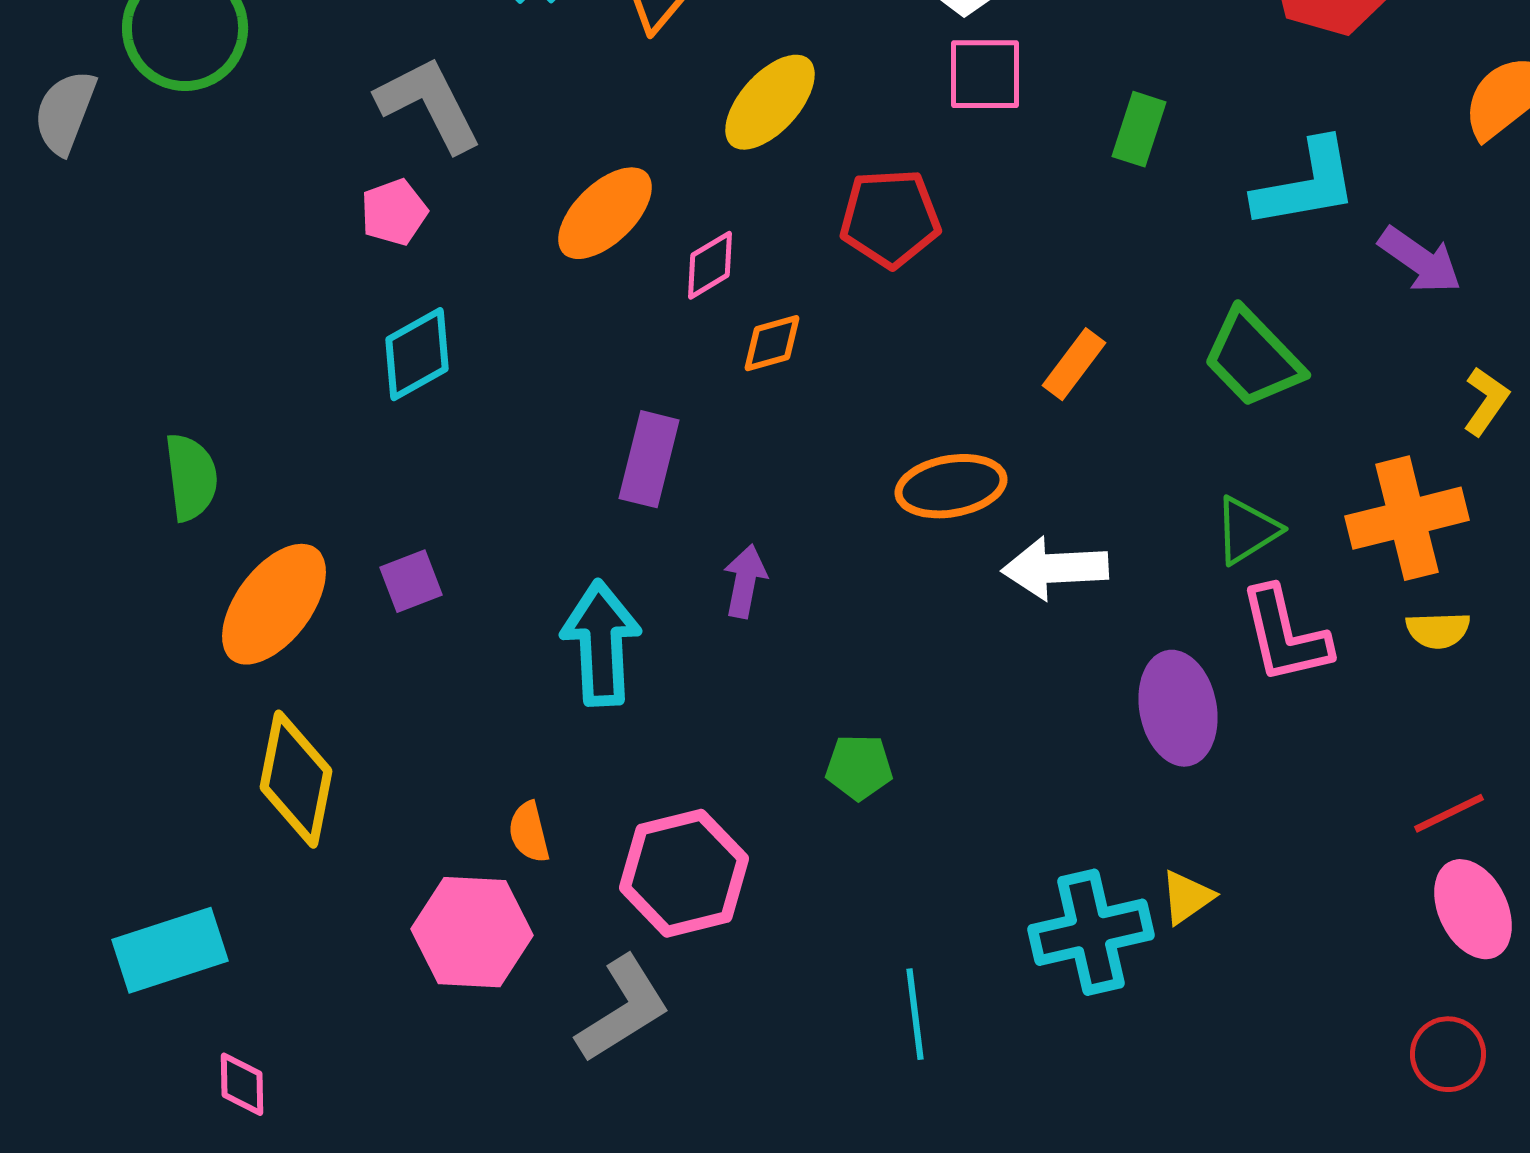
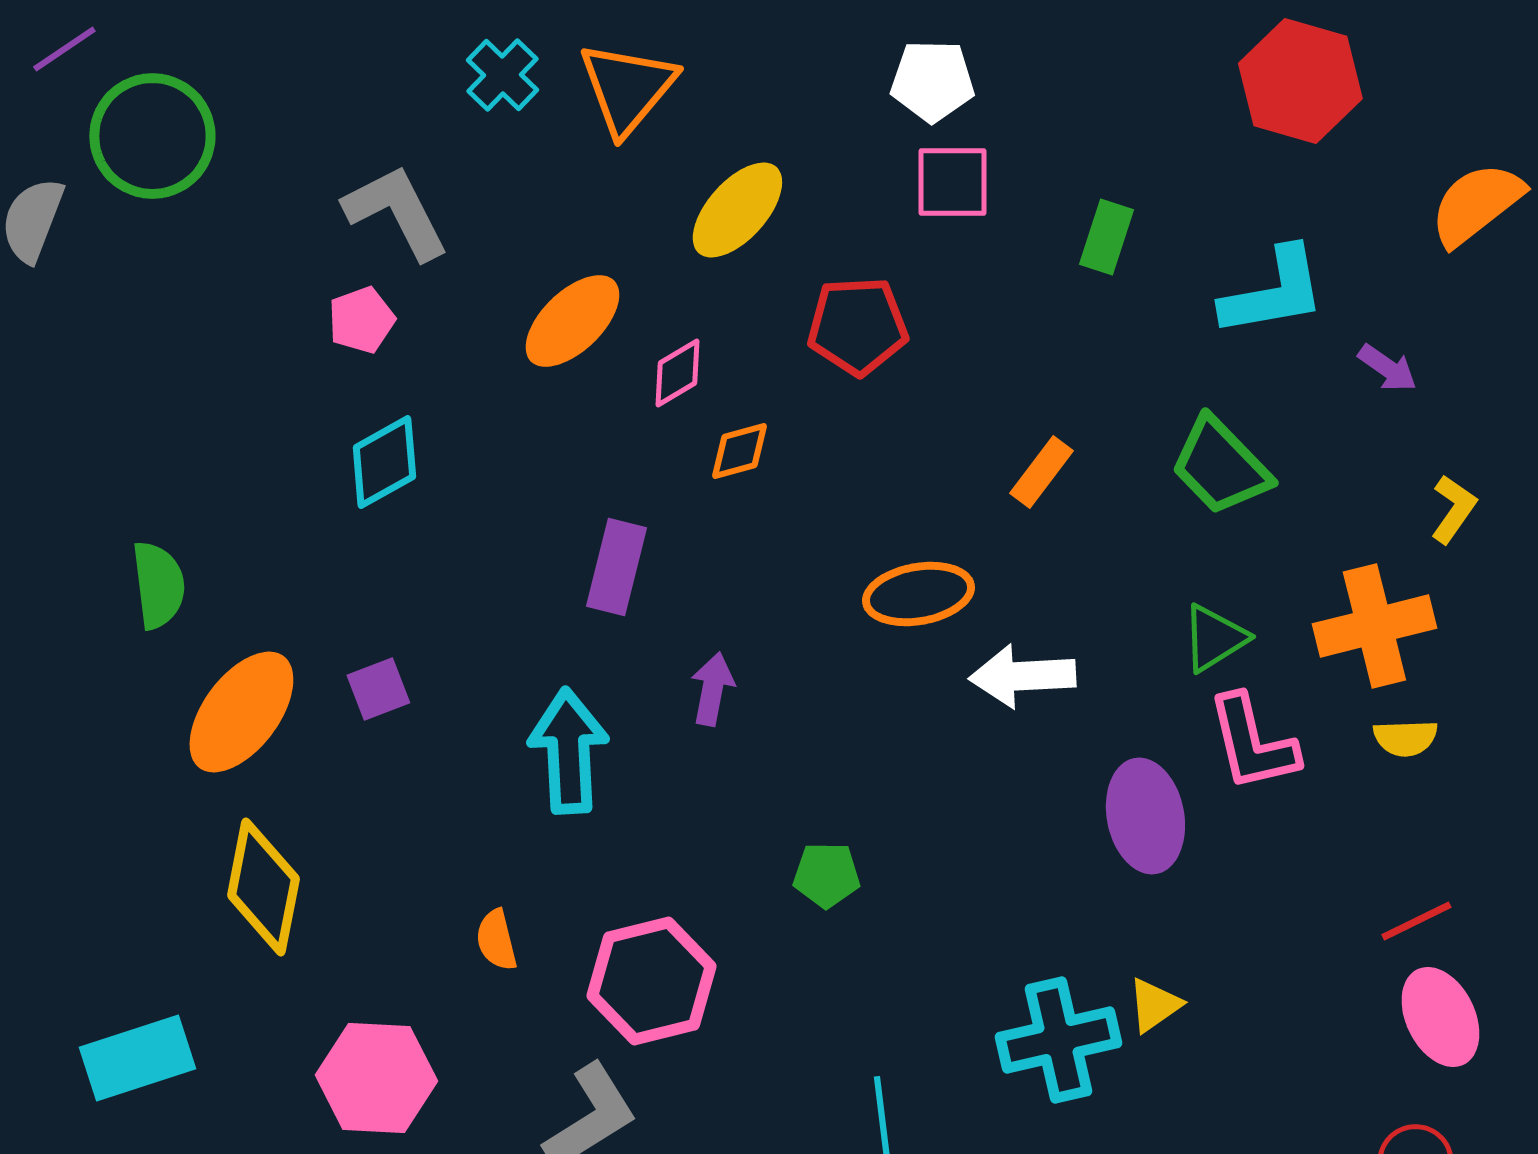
purple arrow: (1420, 260) -> (1387, 368), size x0.7
pink hexagon: (472, 932) -> (376, 1078), moved

